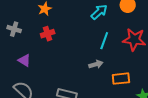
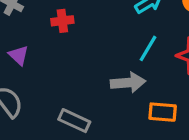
gray arrow: (96, 64) -> (128, 83), size x1.5

